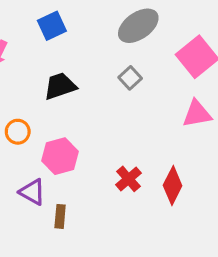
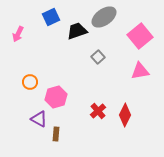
gray square: (130, 78) -> (98, 57), moved
black trapezoid: (60, 86) -> (77, 31), moved

